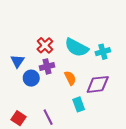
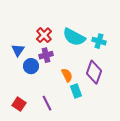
cyan cross: (103, 52) -> (99, 41), turned 32
orange semicircle: (70, 78) -> (67, 75), moved
purple diamond: (98, 84) -> (94, 72), turned -65

